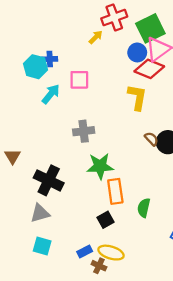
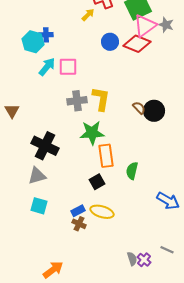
blue circle: (137, 52) -> (110, 42), moved
pink square: (79, 80) -> (68, 67), moved
yellow L-shape: (137, 97) -> (101, 99), moved
brown triangle: (13, 156) -> (12, 111), moved
brown cross: (99, 266) -> (79, 224), moved

